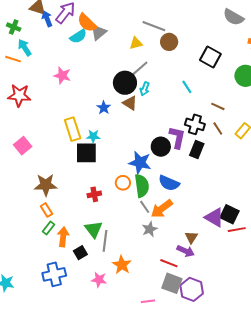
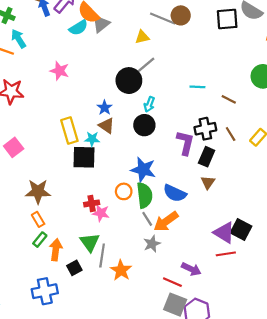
brown circle: (169, 42) -> (181, 15), moved
black square: (210, 57) -> (227, 19), moved, turned -35
cyan line: (187, 87) -> (197, 87), turned -56
cyan arrow: (145, 89) -> (149, 104), moved
brown triangle: (130, 103) -> (107, 126), moved
brown line: (218, 106) -> (229, 99), moved
black cross: (195, 124) -> (205, 129), turned -30
black circle: (161, 147) -> (144, 125), moved
red line: (237, 230) -> (226, 254), moved
brown triangle: (191, 237) -> (208, 182), moved
orange star: (122, 265) -> (121, 270), moved
pink star: (99, 280) -> (101, 213), moved

